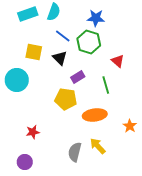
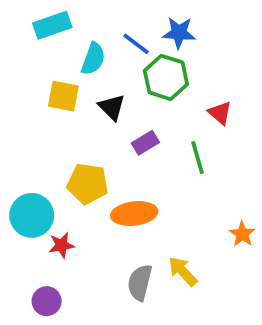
cyan semicircle: (54, 12) -> (93, 59), moved
blue line: (63, 36) -> (136, 44), moved
cyan circle: (17, 80) -> (32, 215), moved
yellow pentagon: (66, 99) -> (88, 184), moved
orange ellipse: (95, 115) -> (134, 214), moved

